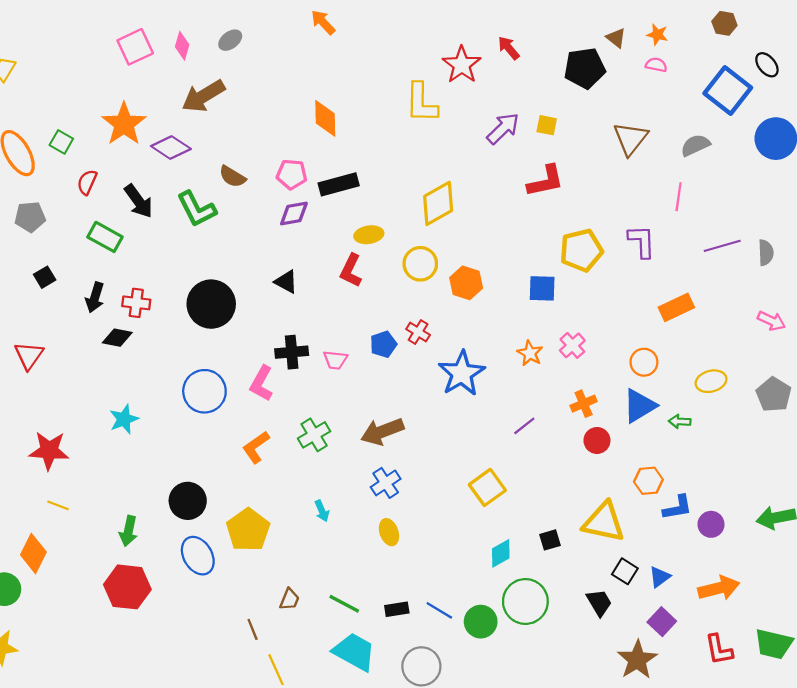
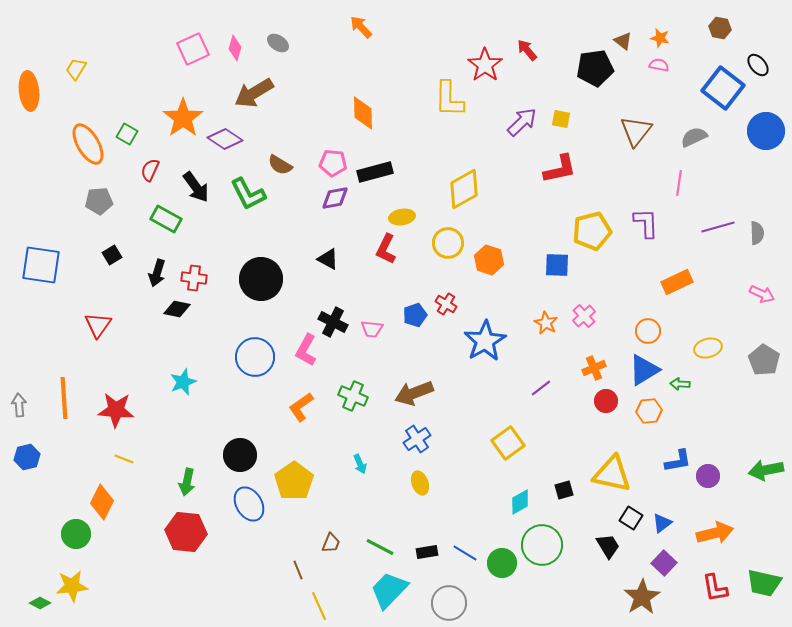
gray ellipse: (230, 40) -> (278, 43), turned 70
black cross: (292, 352) -> (333, 322), turned 32
green cross: (314, 435) -> (353, 396), turned -36
orange hexagon: (648, 481) -> (649, 411), moved
cyan trapezoid: (354, 652) -> (389, 590), turned -75

